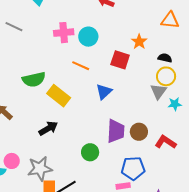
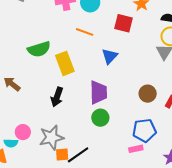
yellow rectangle: (59, 96) -> (65, 63), turned 35
black arrow: (48, 128) -> (57, 97), turned 144
purple trapezoid: (116, 131) -> (99, 92), moved

